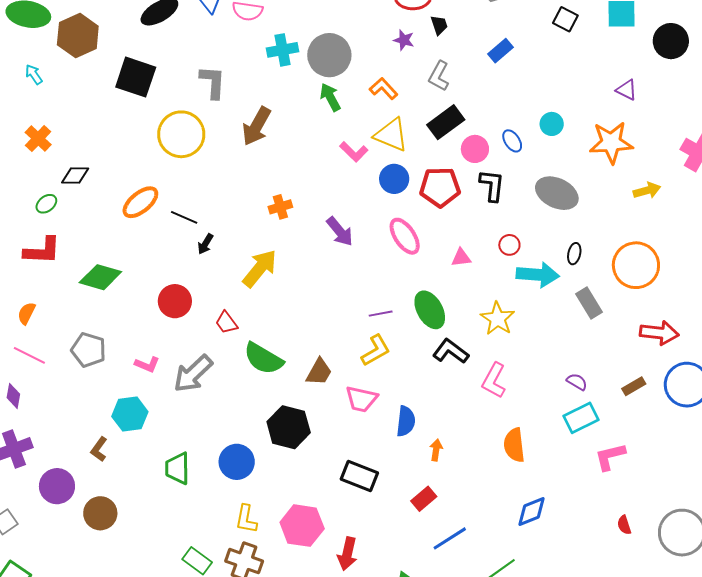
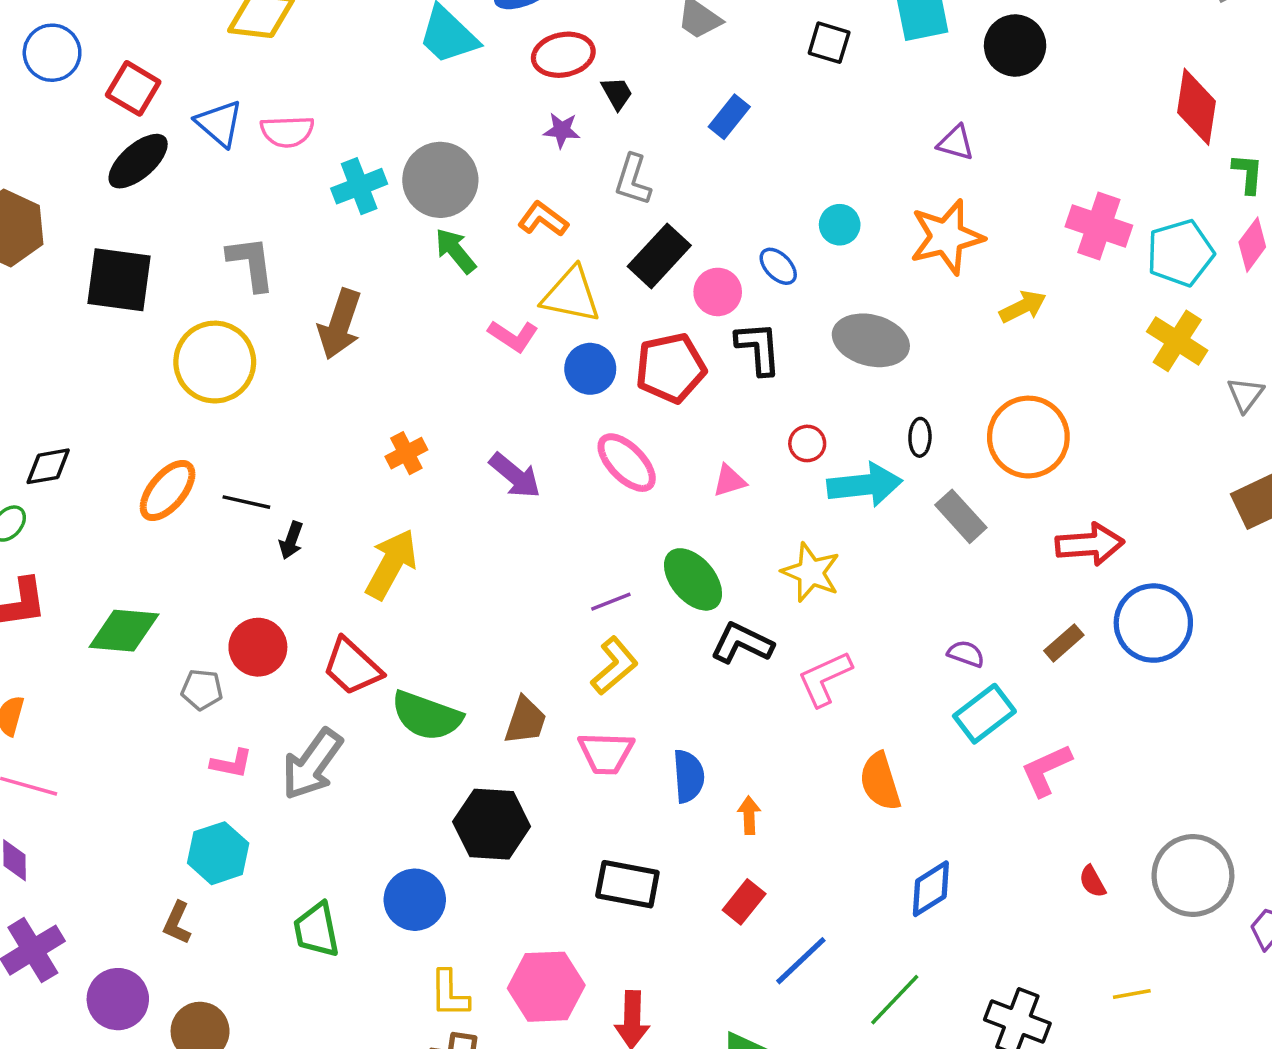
red trapezoid: (226, 323) -> (352, 667), size x1.5
gray pentagon: (89, 350) -> (202, 690), moved, size x0.7
pink L-shape: (494, 381) -> (825, 679), turned 48

